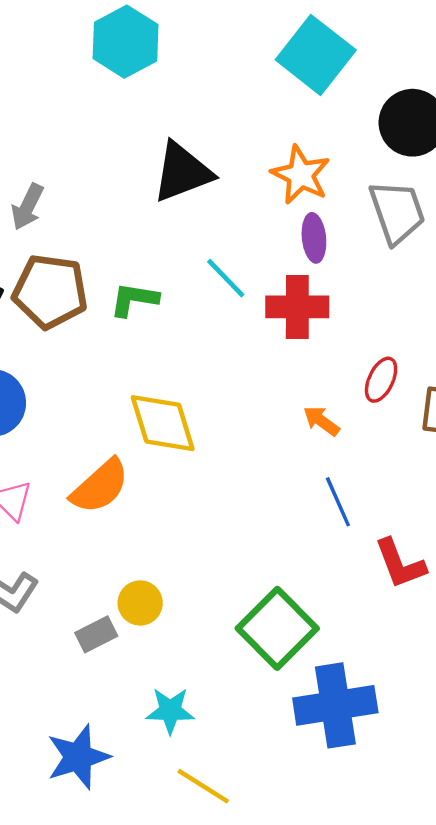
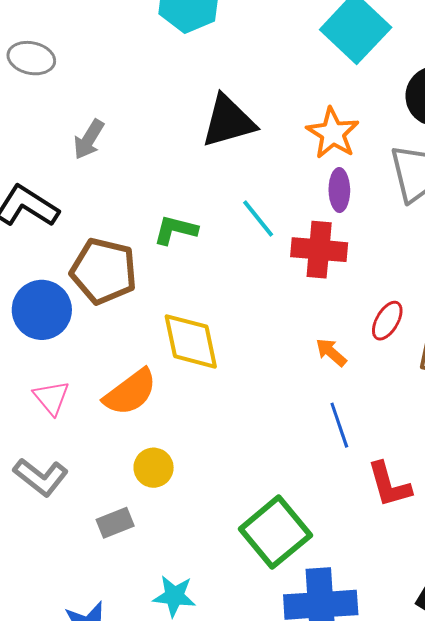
brown pentagon: (50, 291) -> (104, 271), moved
yellow circle: (140, 603) -> (154, 468), moved

